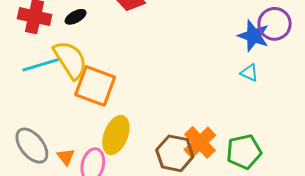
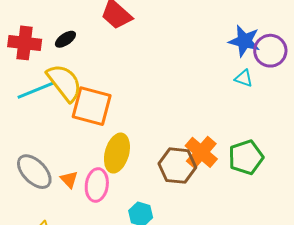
purple circle: (275, 24) -> (270, 51), moved

